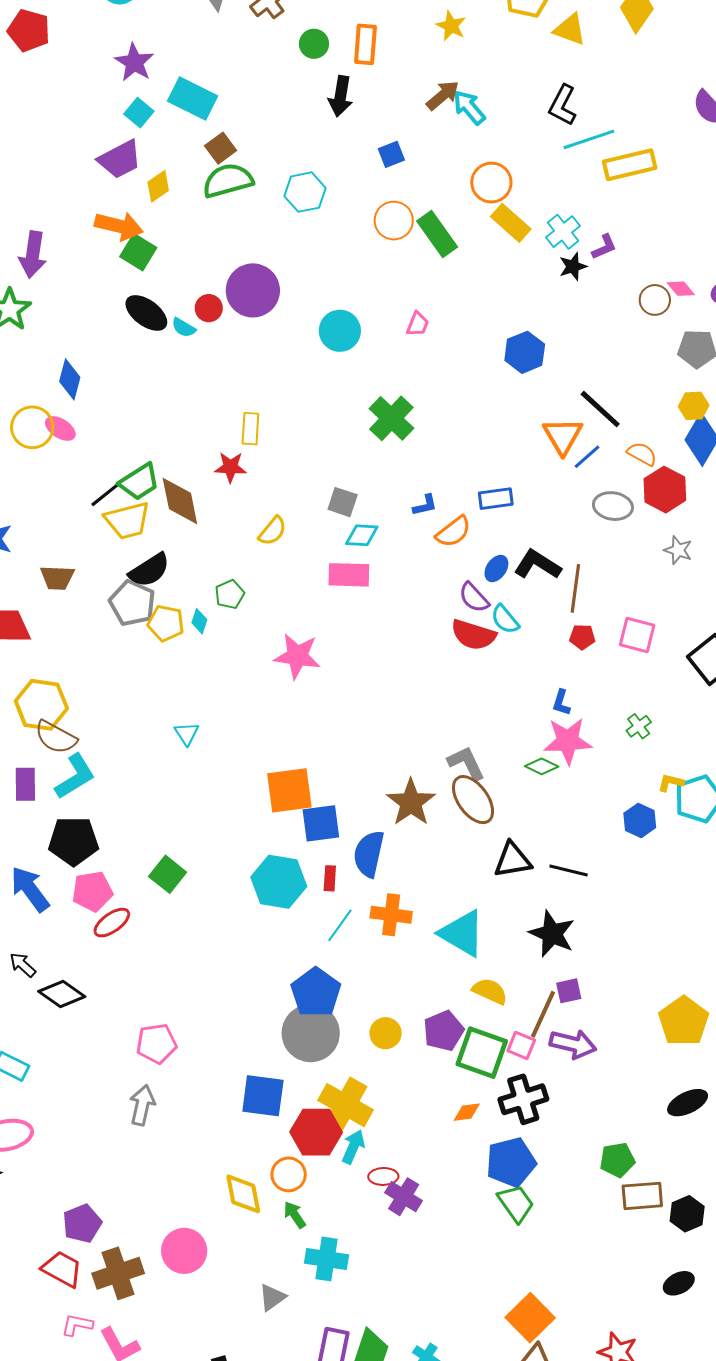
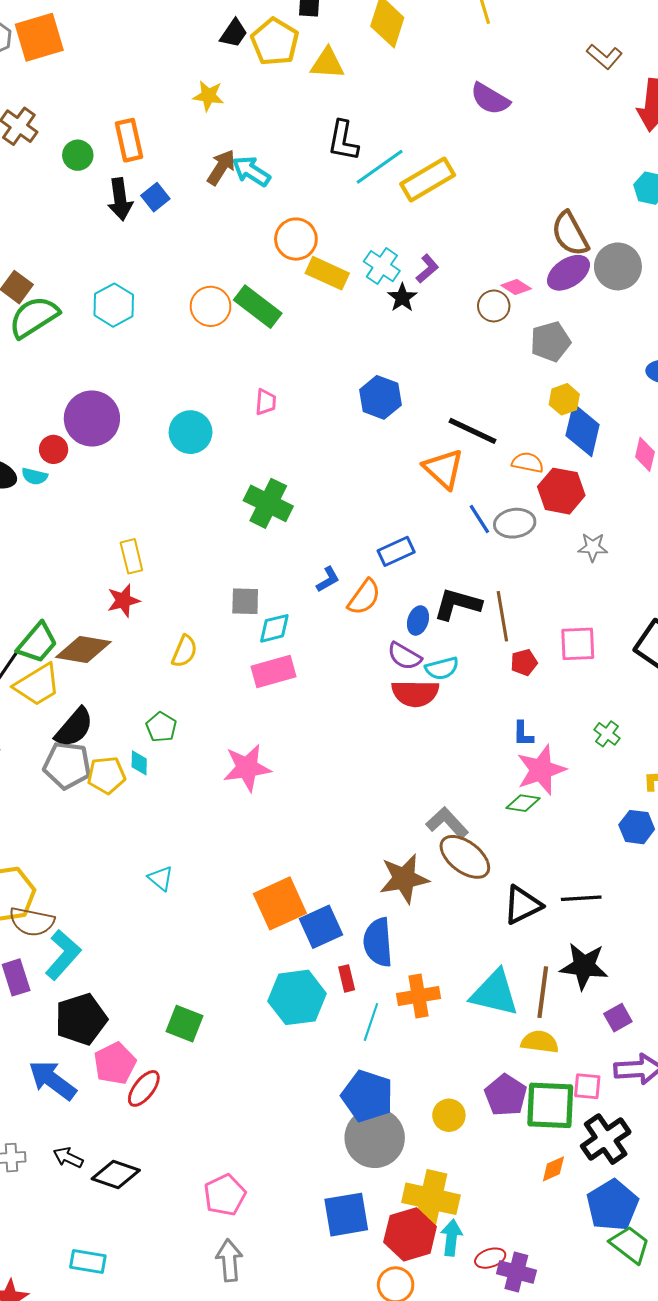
blue square: (391, 154) -> (155, 197), moved
blue line: (587, 457) -> (479, 519), moved, turned -64
brown diamond: (180, 501) -> (83, 650), turned -52
cyan semicircle: (505, 619) -> (442, 668), turned -48
brown star: (411, 802) -> (404, 879), turned -30
brown line: (543, 1014) -> (543, 992), moved

